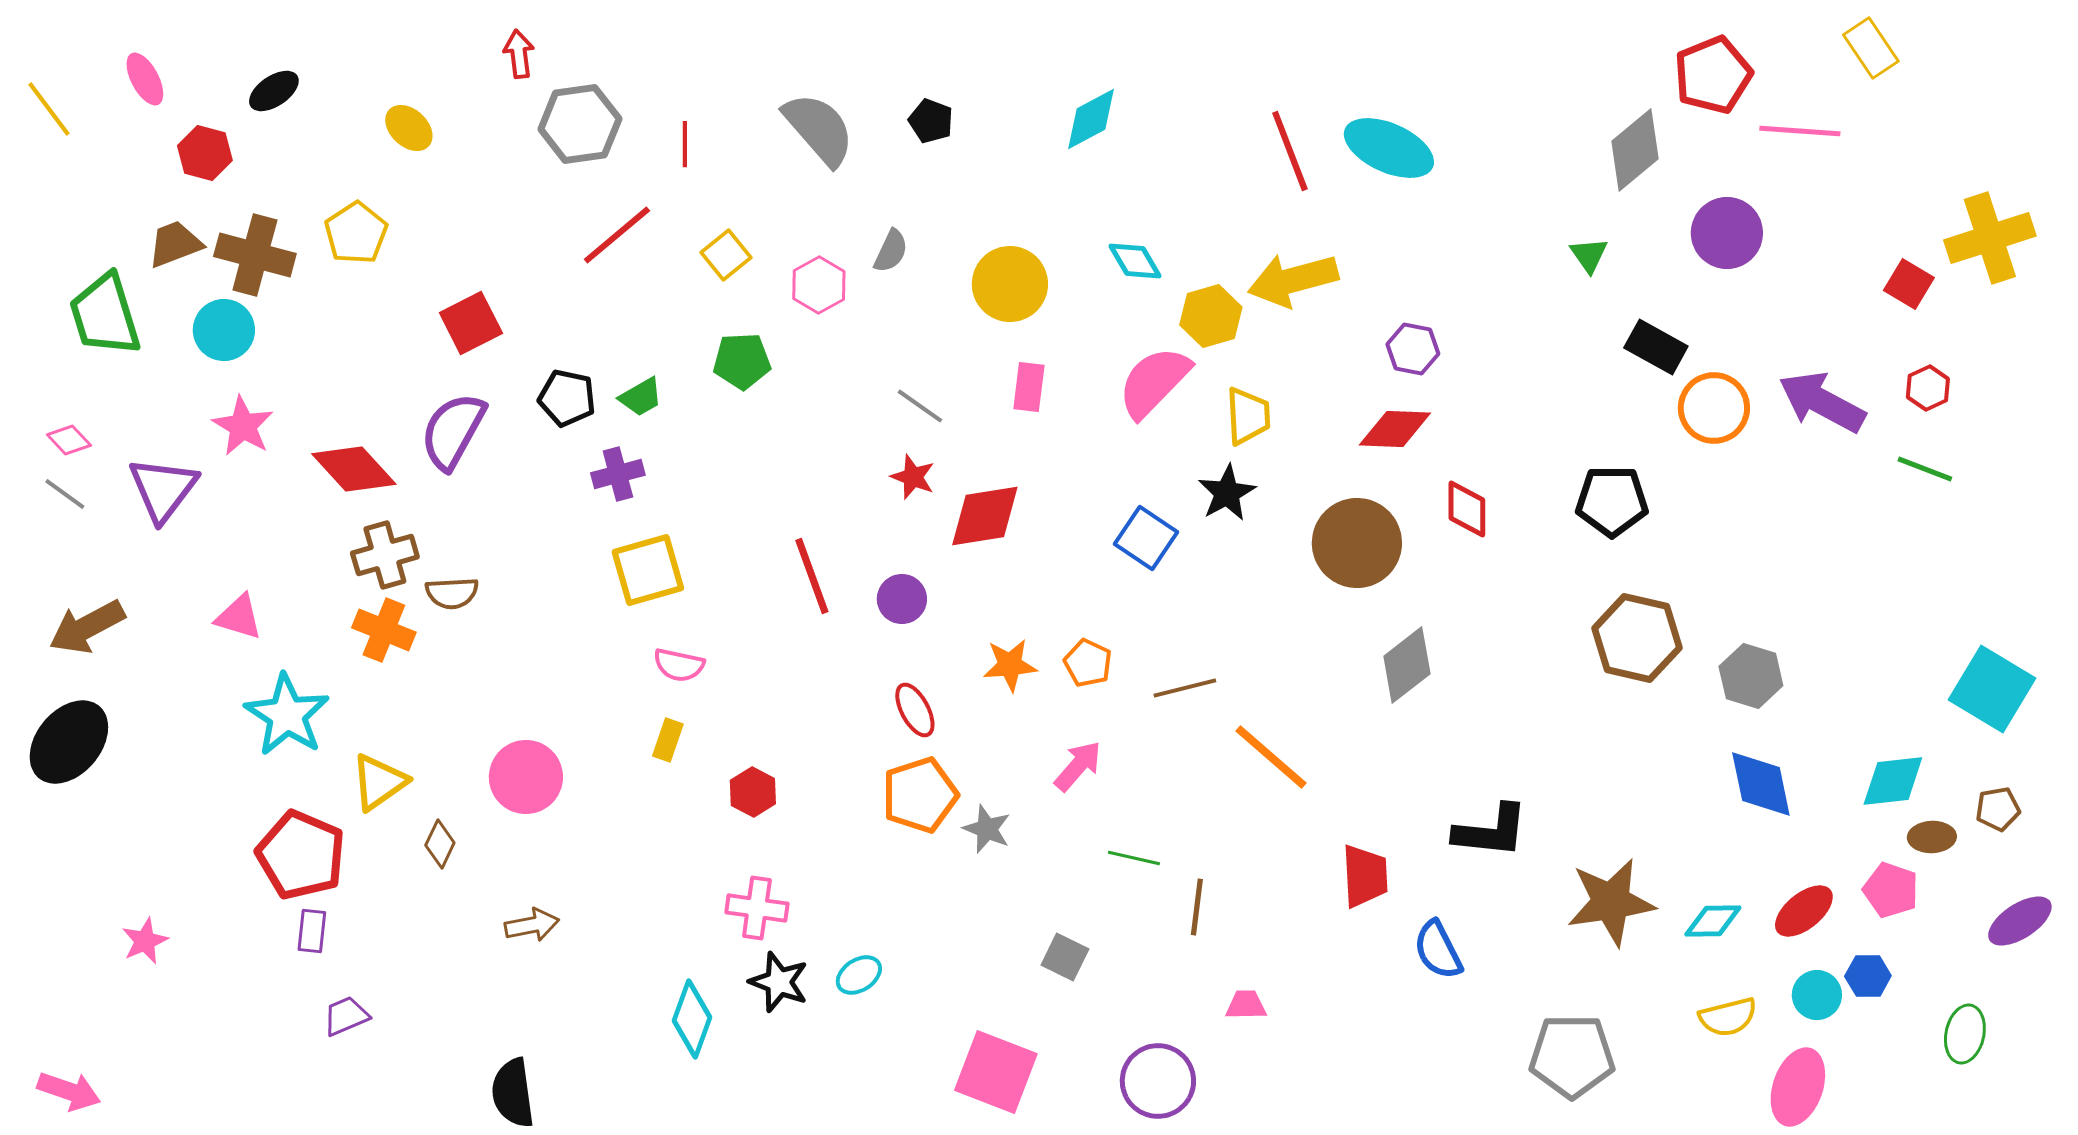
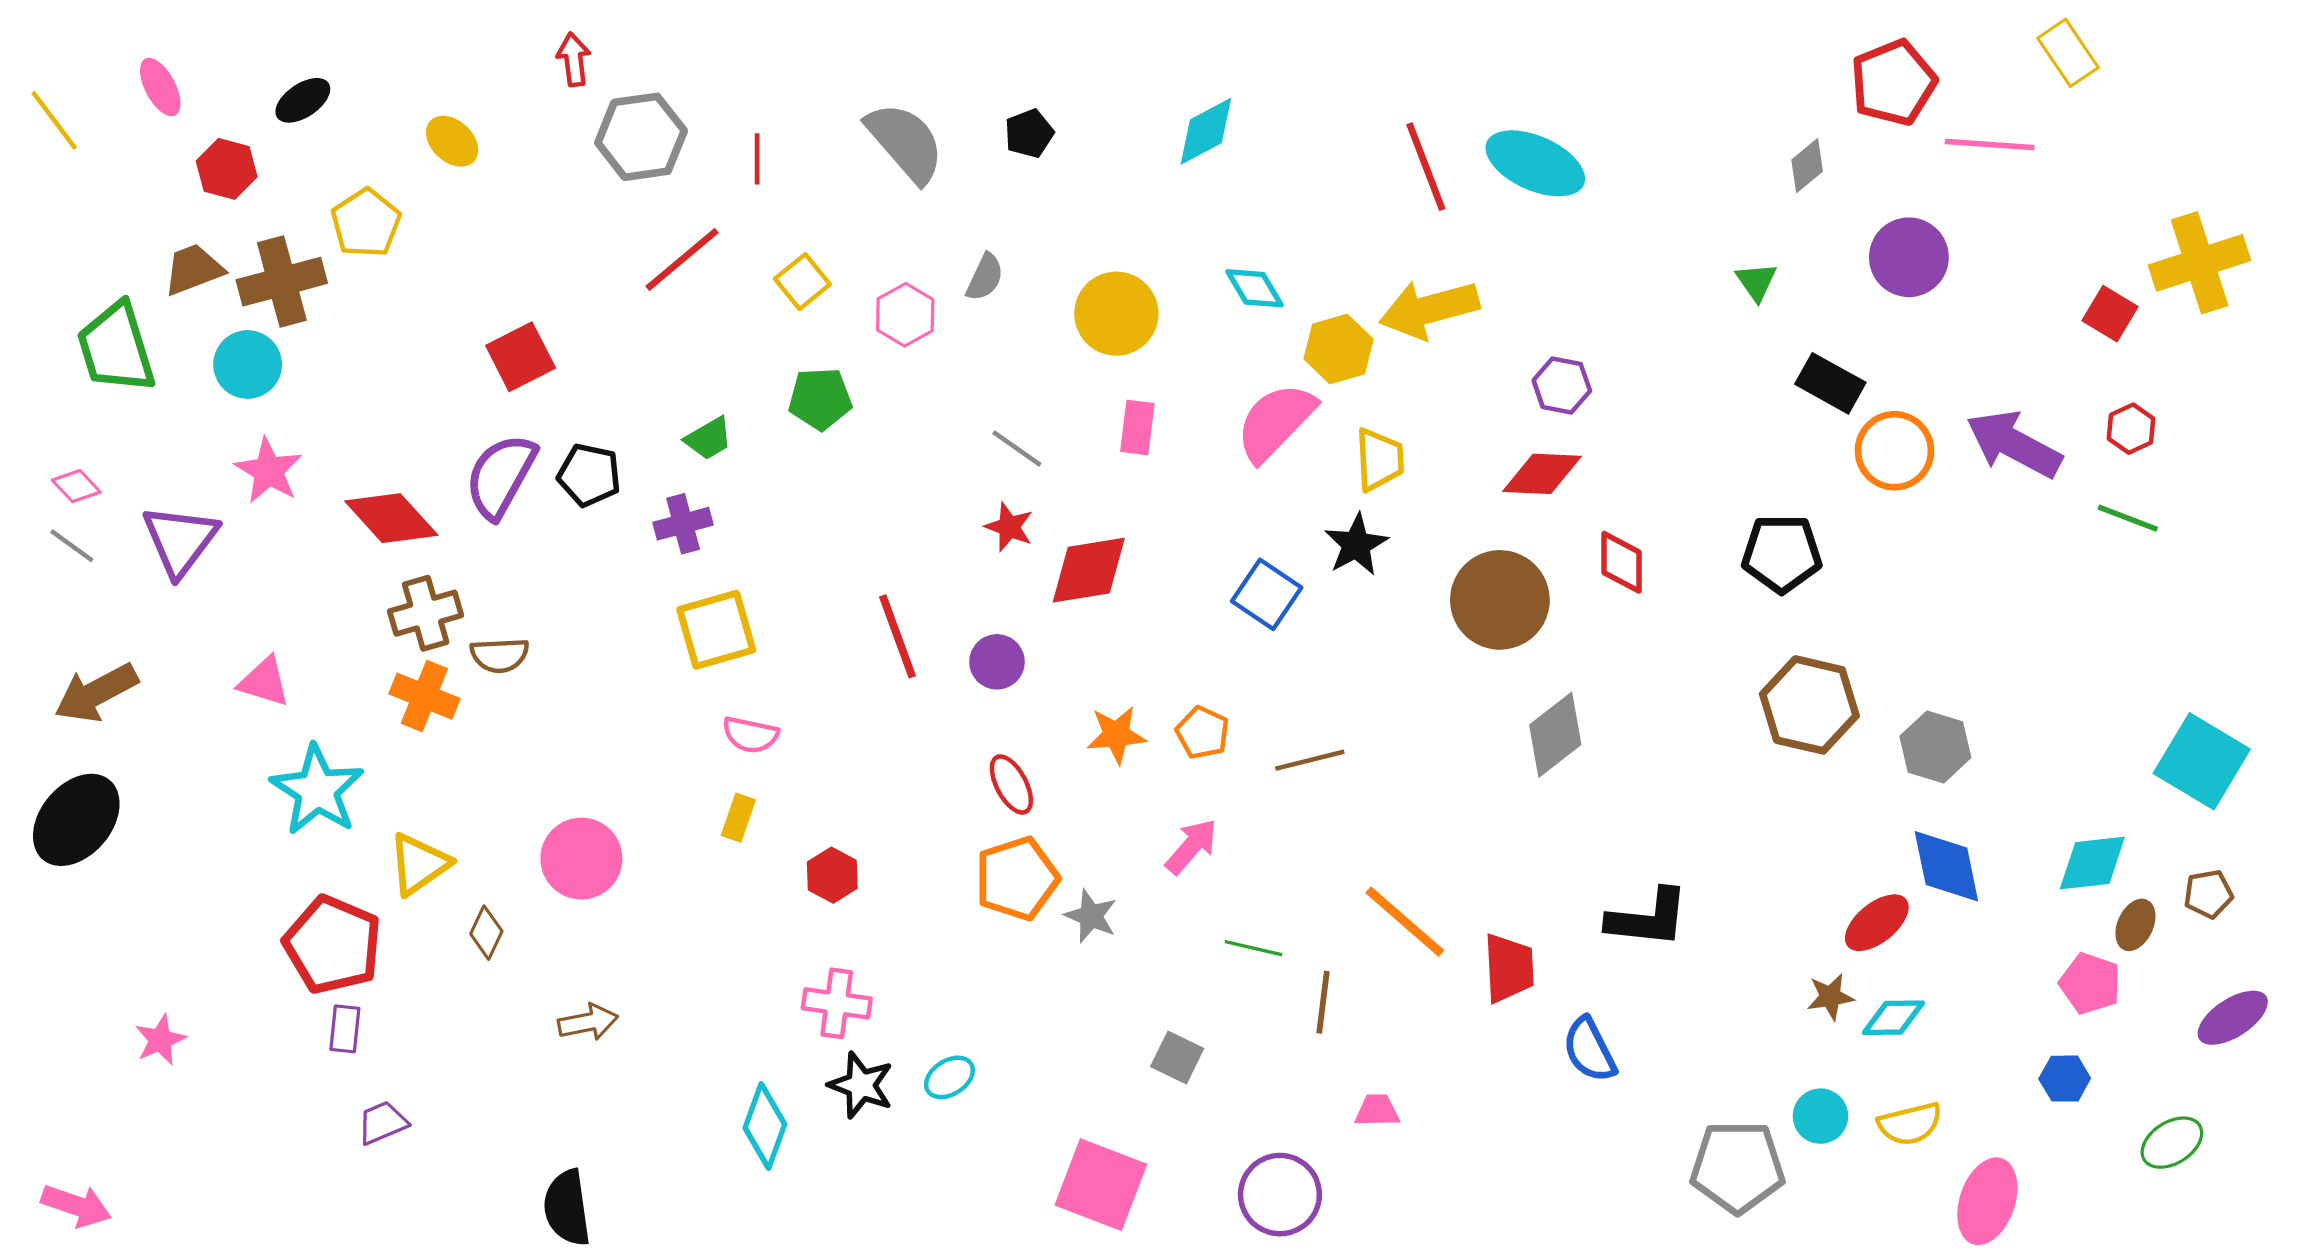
black pentagon: (931, 121) -> (1029, 133), turned 30
gray diamond: (1635, 150) -> (1807, 166), size x0.6
yellow pentagon: (356, 233) -> (366, 223), moved
brown cross: (255, 255) -> (282, 282), turned -30
black pentagon: (567, 398) -> (589, 475), moved
orange line: (1271, 757) -> (1405, 922), moved
brown ellipse: (1932, 837) -> (2135, 925), turned -63
brown star: (1611, 902) -> (1830, 997), moved, size x0.5
red ellipse: (1804, 911) -> (1877, 923), moved
cyan circle: (1817, 995) -> (1820, 1116), moved
green ellipse: (1965, 1034) -> (2172, 1143), turned 46

